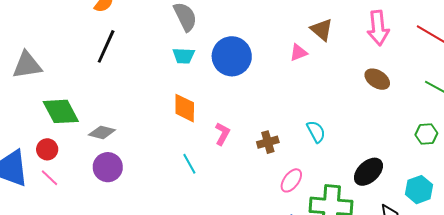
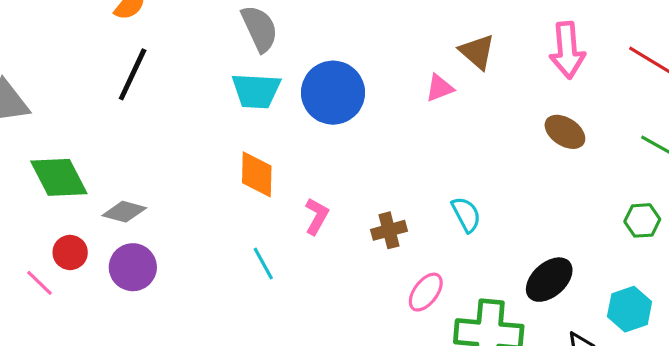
cyan trapezoid: (184, 56) -> (256, 91), size x1.4
red circle: (47, 149) -> (70, 252), moved

